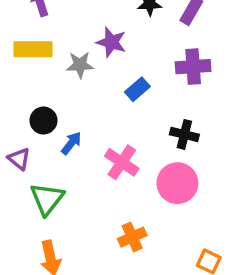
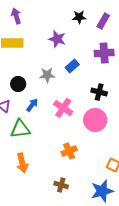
gray star: (80, 65) -> (47, 75), moved
blue arrow: (71, 143) -> (32, 105), moved
green triangle: (47, 199) -> (20, 129), turned 45

